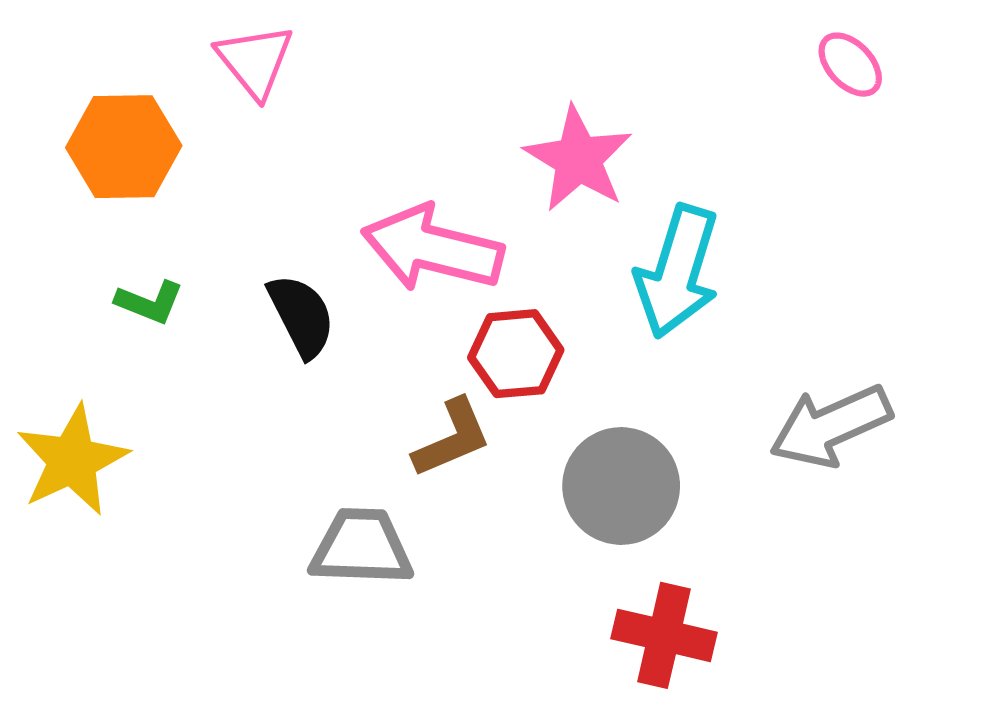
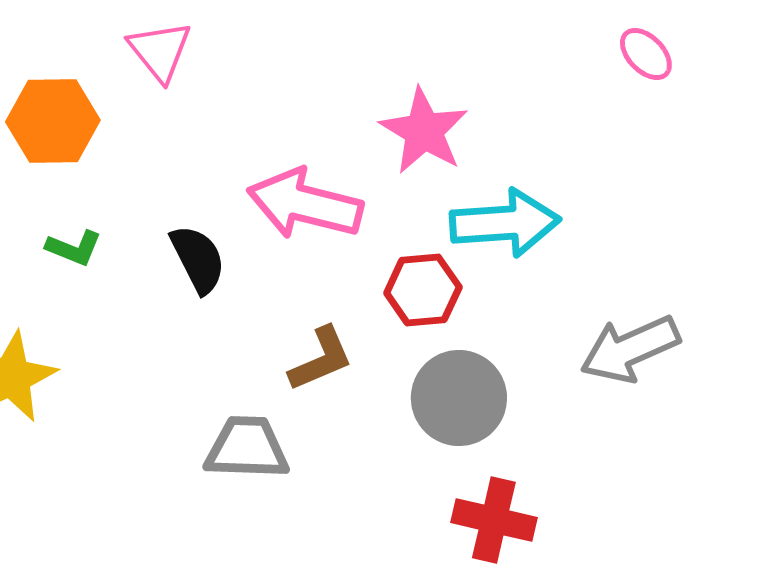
cyan arrow: (677, 272) -> (505, 223), turned -111
red hexagon: (516, 354) -> (423, 290), moved

